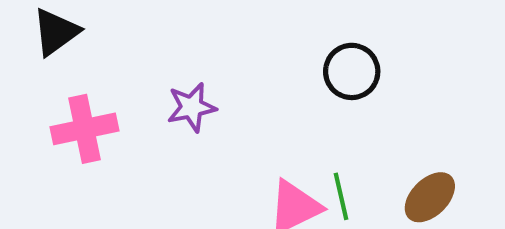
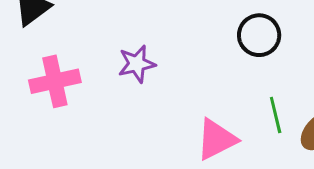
green line: (341, 196) -> (276, 115), moved

